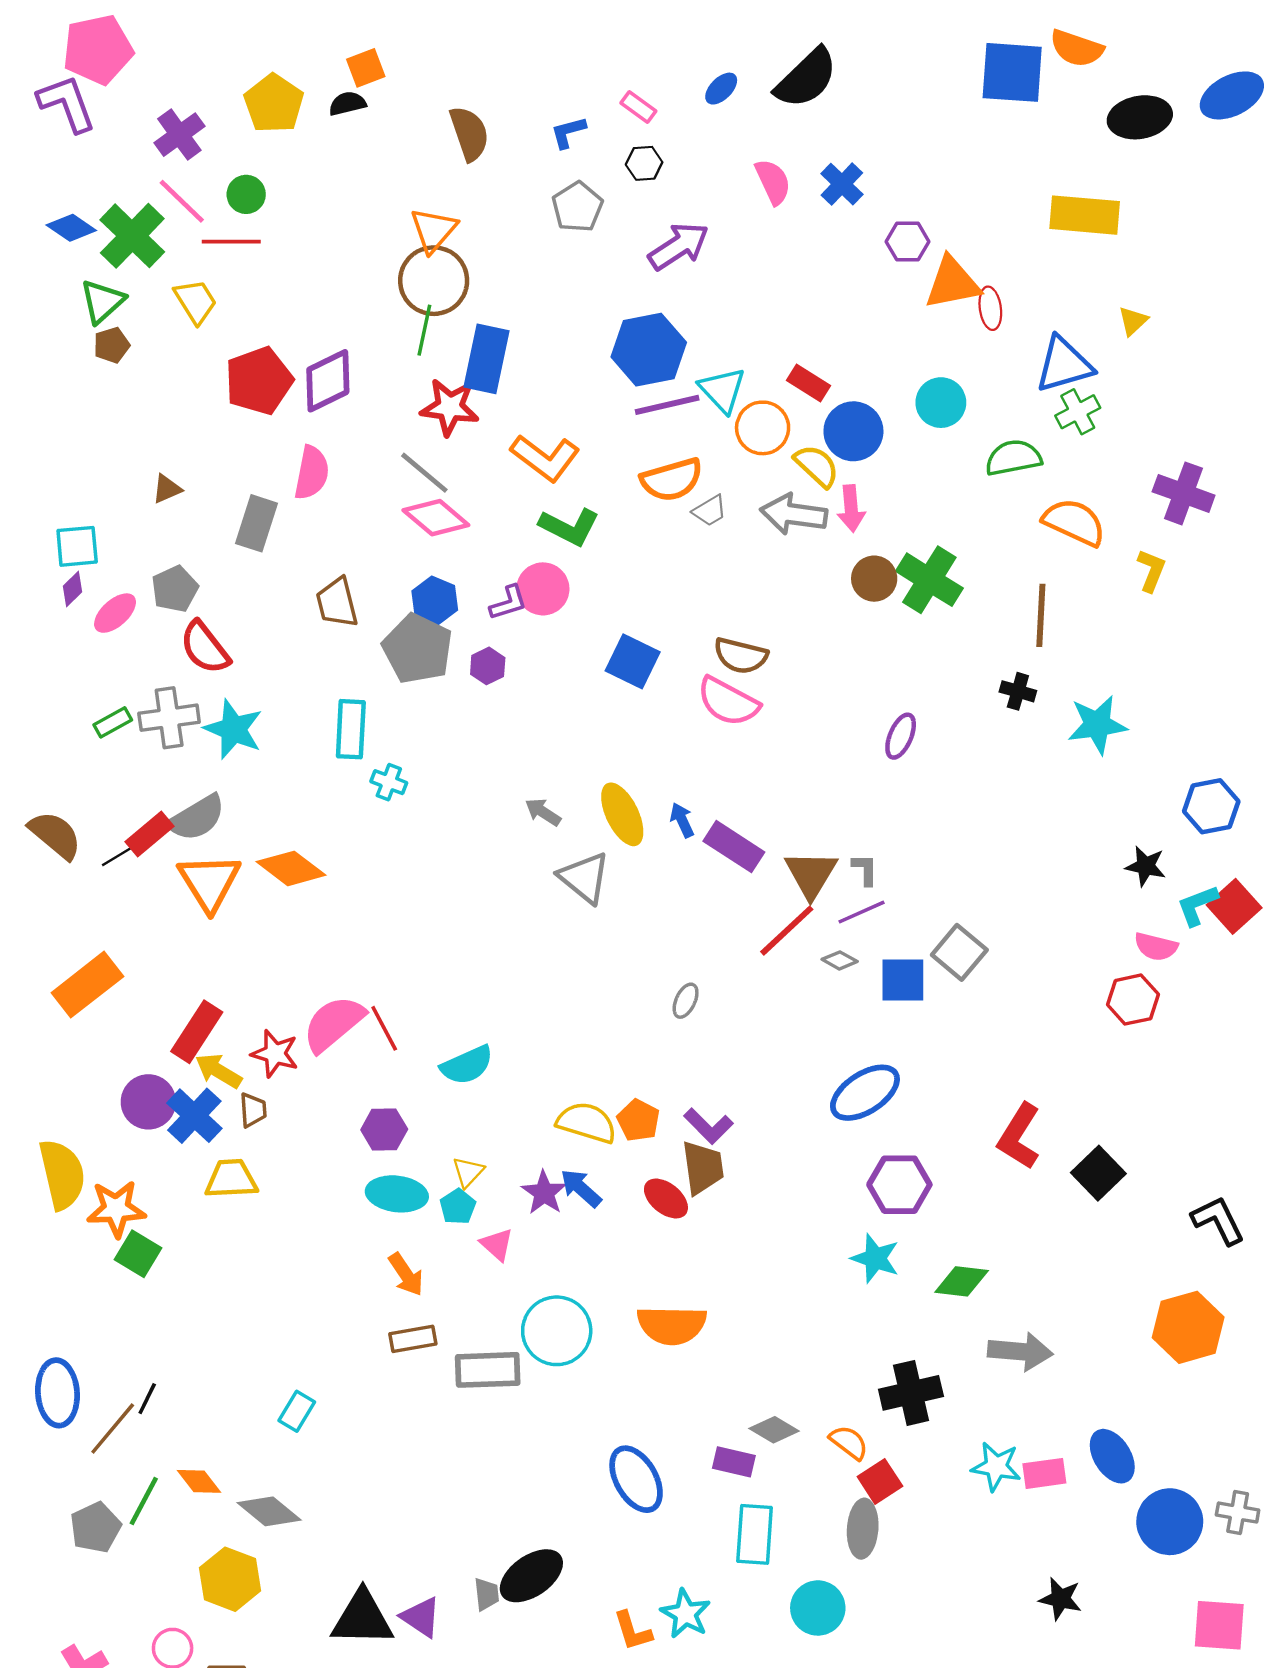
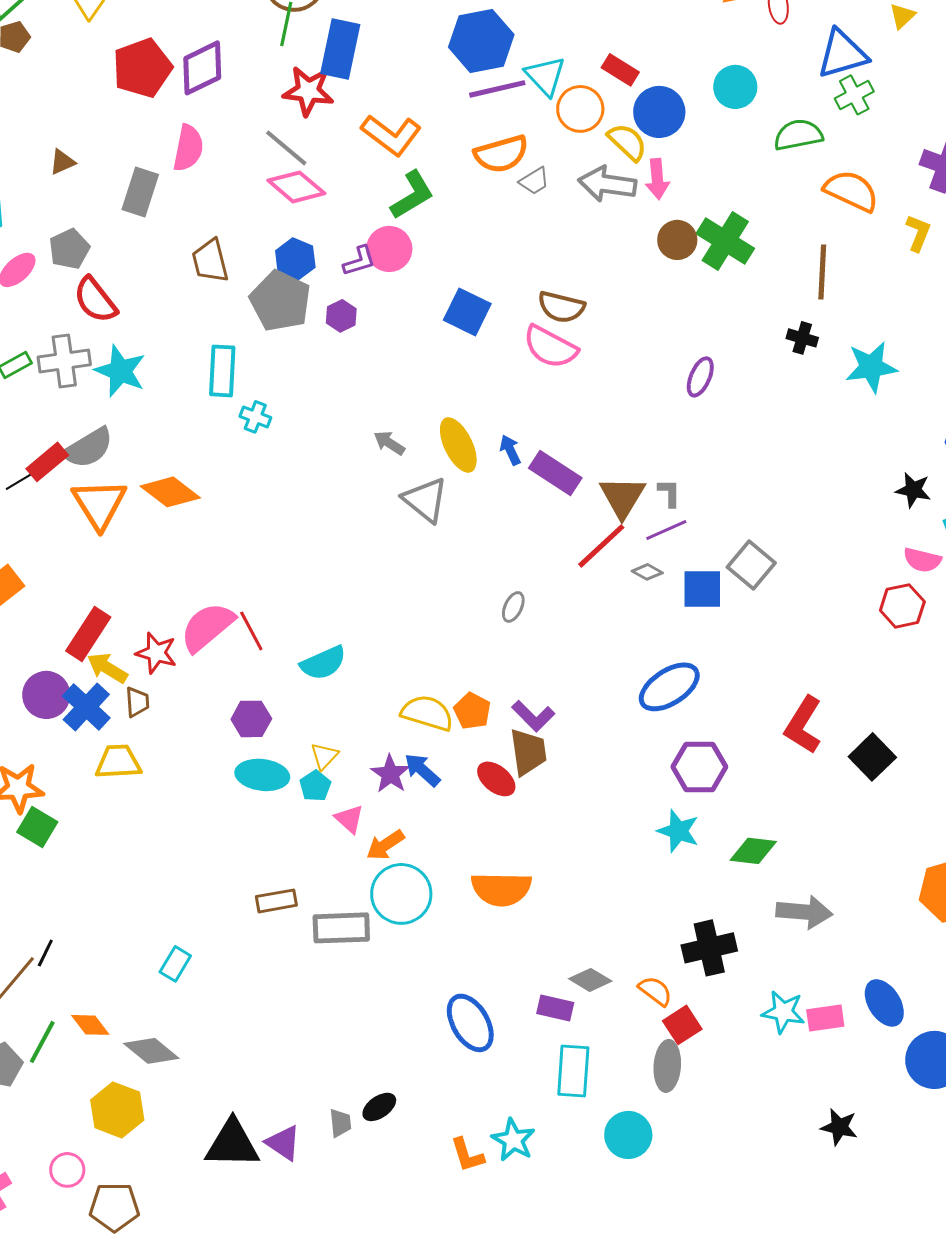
green L-shape: (569, 527) -> (412, 195), turned -58
orange arrow: (406, 1274) -> (385, 845), moved, turned 90
black ellipse: (531, 1576) -> (379, 1107), size x0.6

